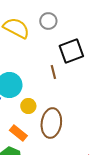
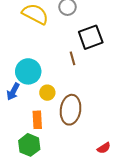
orange rectangle: (18, 133) -> (37, 120), turned 48

